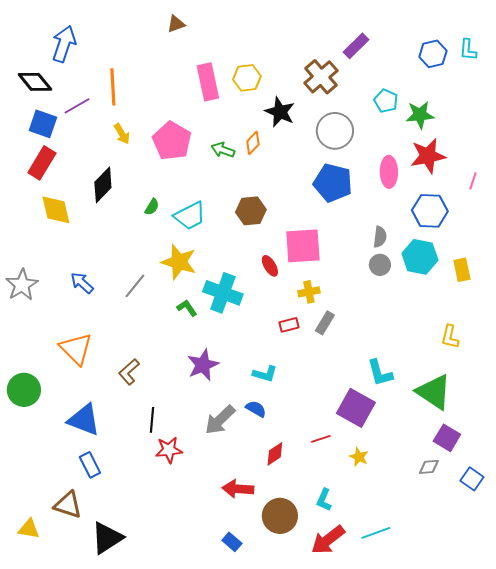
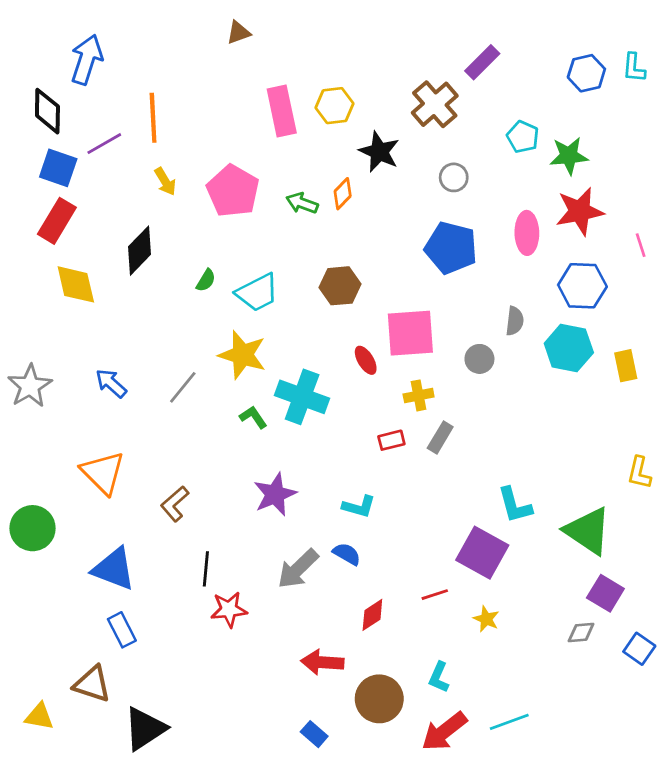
black diamond: (35, 82) -> (47, 111), turned 40
gray circle: (335, 131) -> (454, 177), size x0.6
pink line: (473, 181) -> (641, 245), turned -36
gray circle: (380, 265) -> (479, 359), moved
yellow L-shape: (450, 337) -> (639, 473), moved

